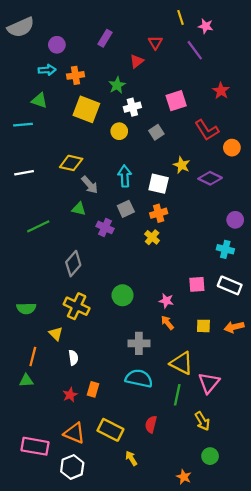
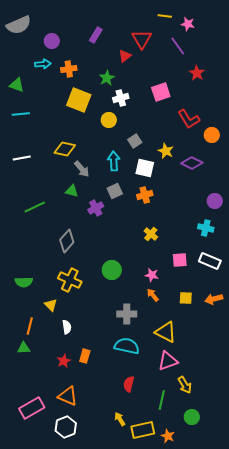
yellow line: (180, 17) -> (165, 16), turned -64
red triangle: (155, 43) -> (142, 39), size x1.5
red star: (221, 91) -> (197, 73), moved
green triangle: (39, 101) -> (17, 85), moved
gray square: (156, 132) -> (135, 141), moved
purple cross: (105, 227) -> (96, 208), turned 35
yellow cross: (152, 237) -> (151, 234), moved
pink triangle: (209, 383) -> (168, 361), moved, turned 30
green line: (177, 395) -> (162, 400), moved
red semicircle: (151, 424) -> (129, 384), moved
yellow rectangle: (110, 430) -> (143, 430), moved, turned -40
pink rectangle: (35, 446) -> (32, 408), turned -40

